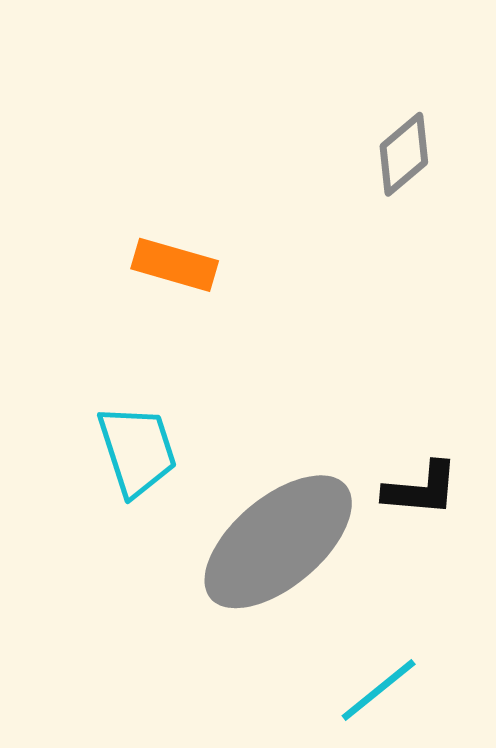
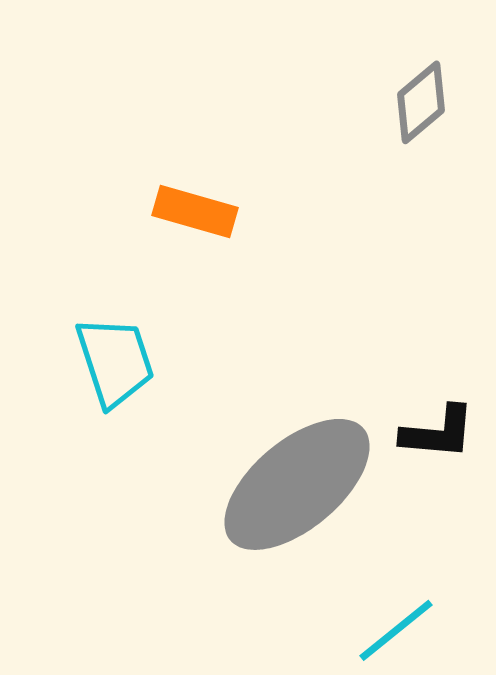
cyan trapezoid: (137, 450) -> (115, 361), moved

